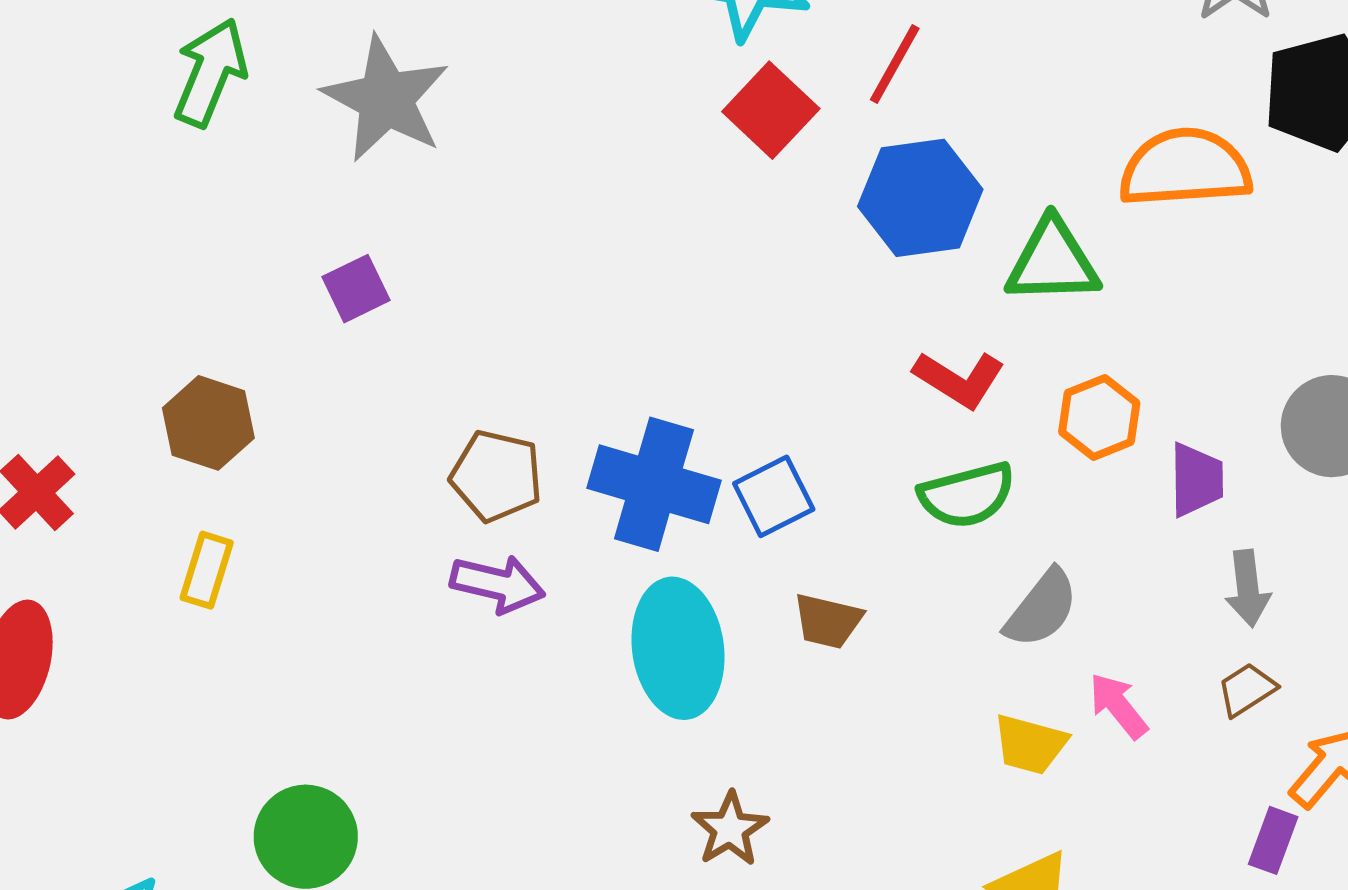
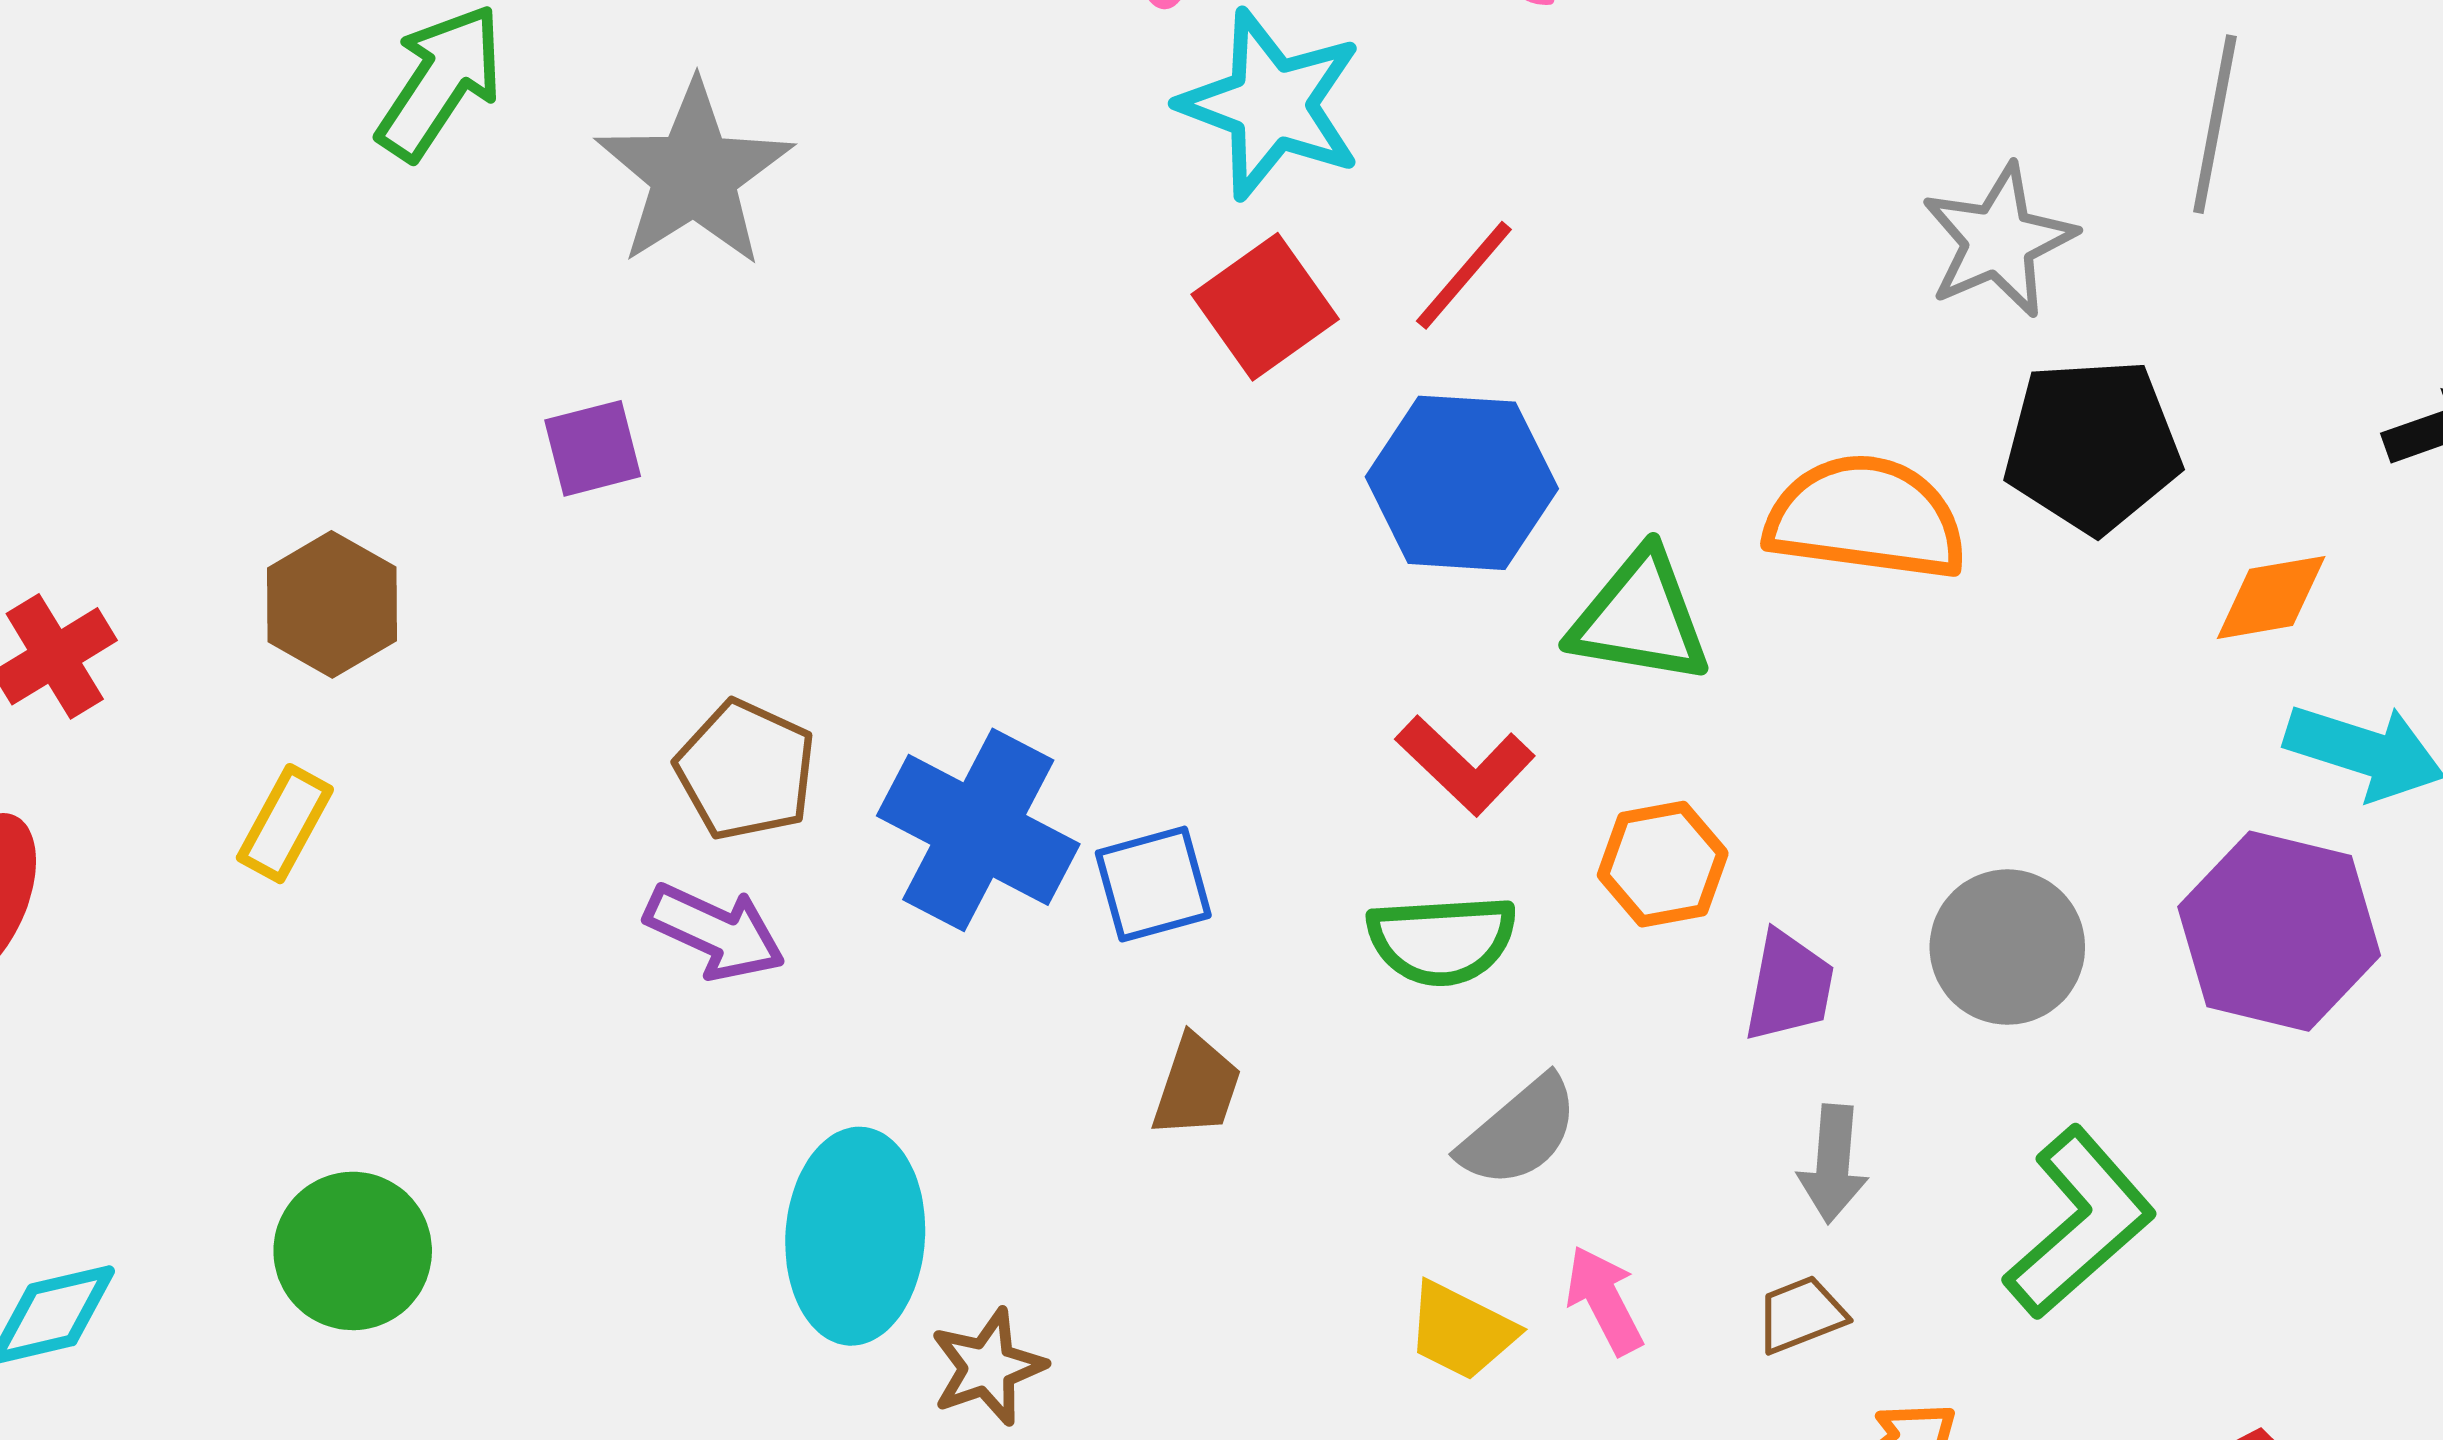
brown trapezoid: (828, 621) -> (1197, 1086), turned -96
cyan ellipse: (678, 648) -> (855, 1236), moved

